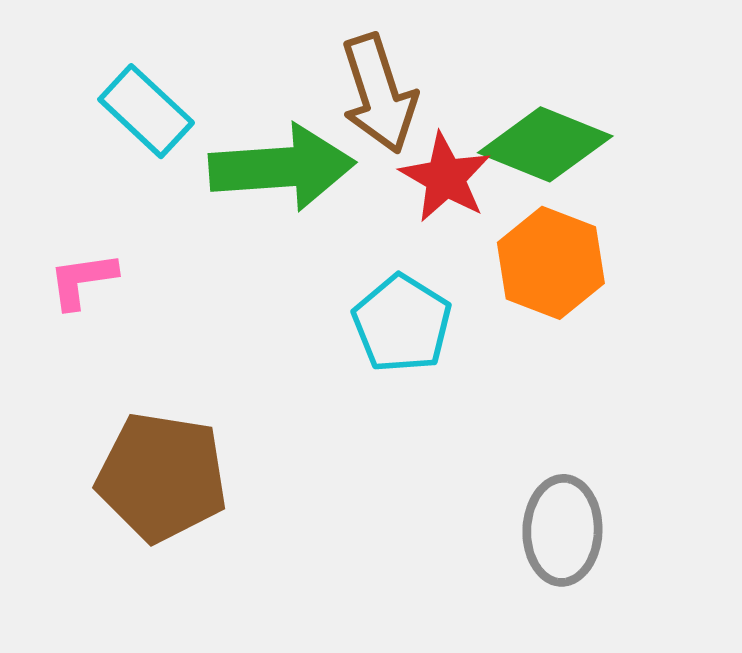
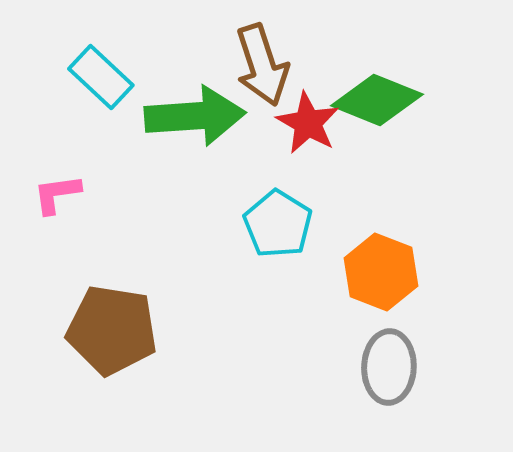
orange hexagon: (551, 263) -> (381, 272), moved

